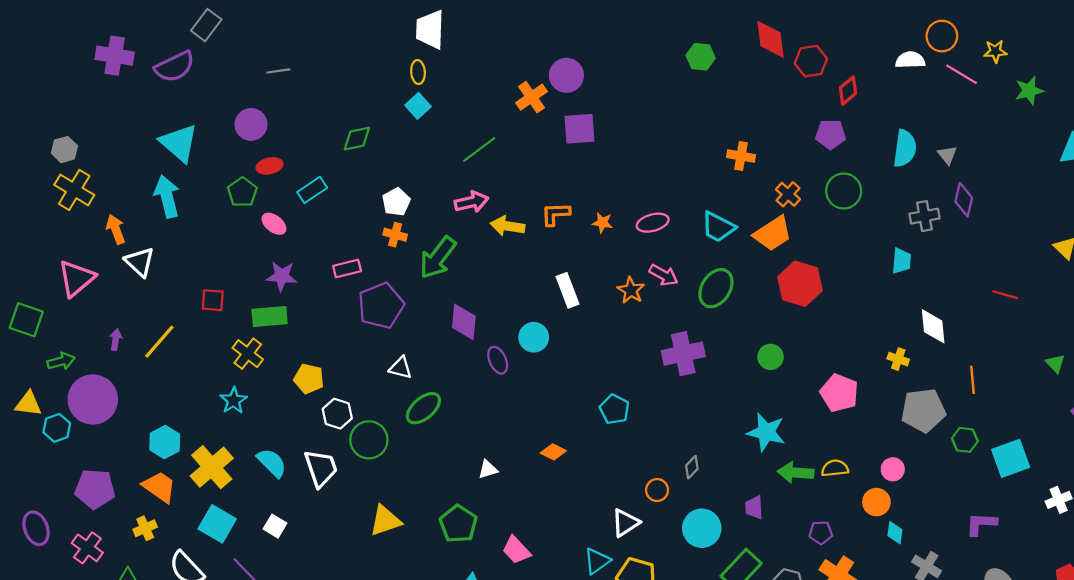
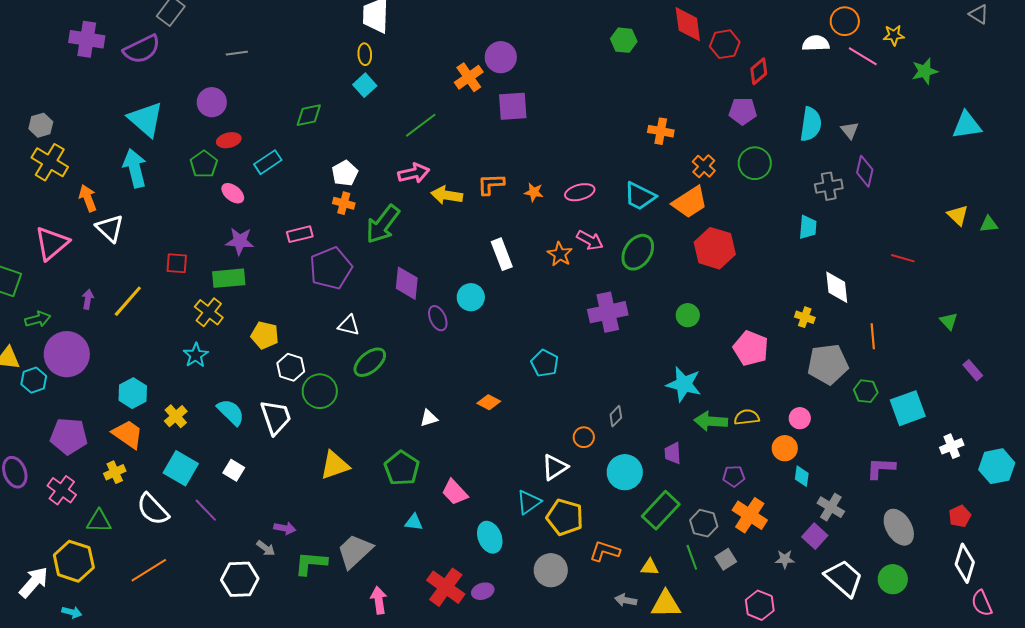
yellow cross: (212, 467) -> (176, 416), size x0.6

